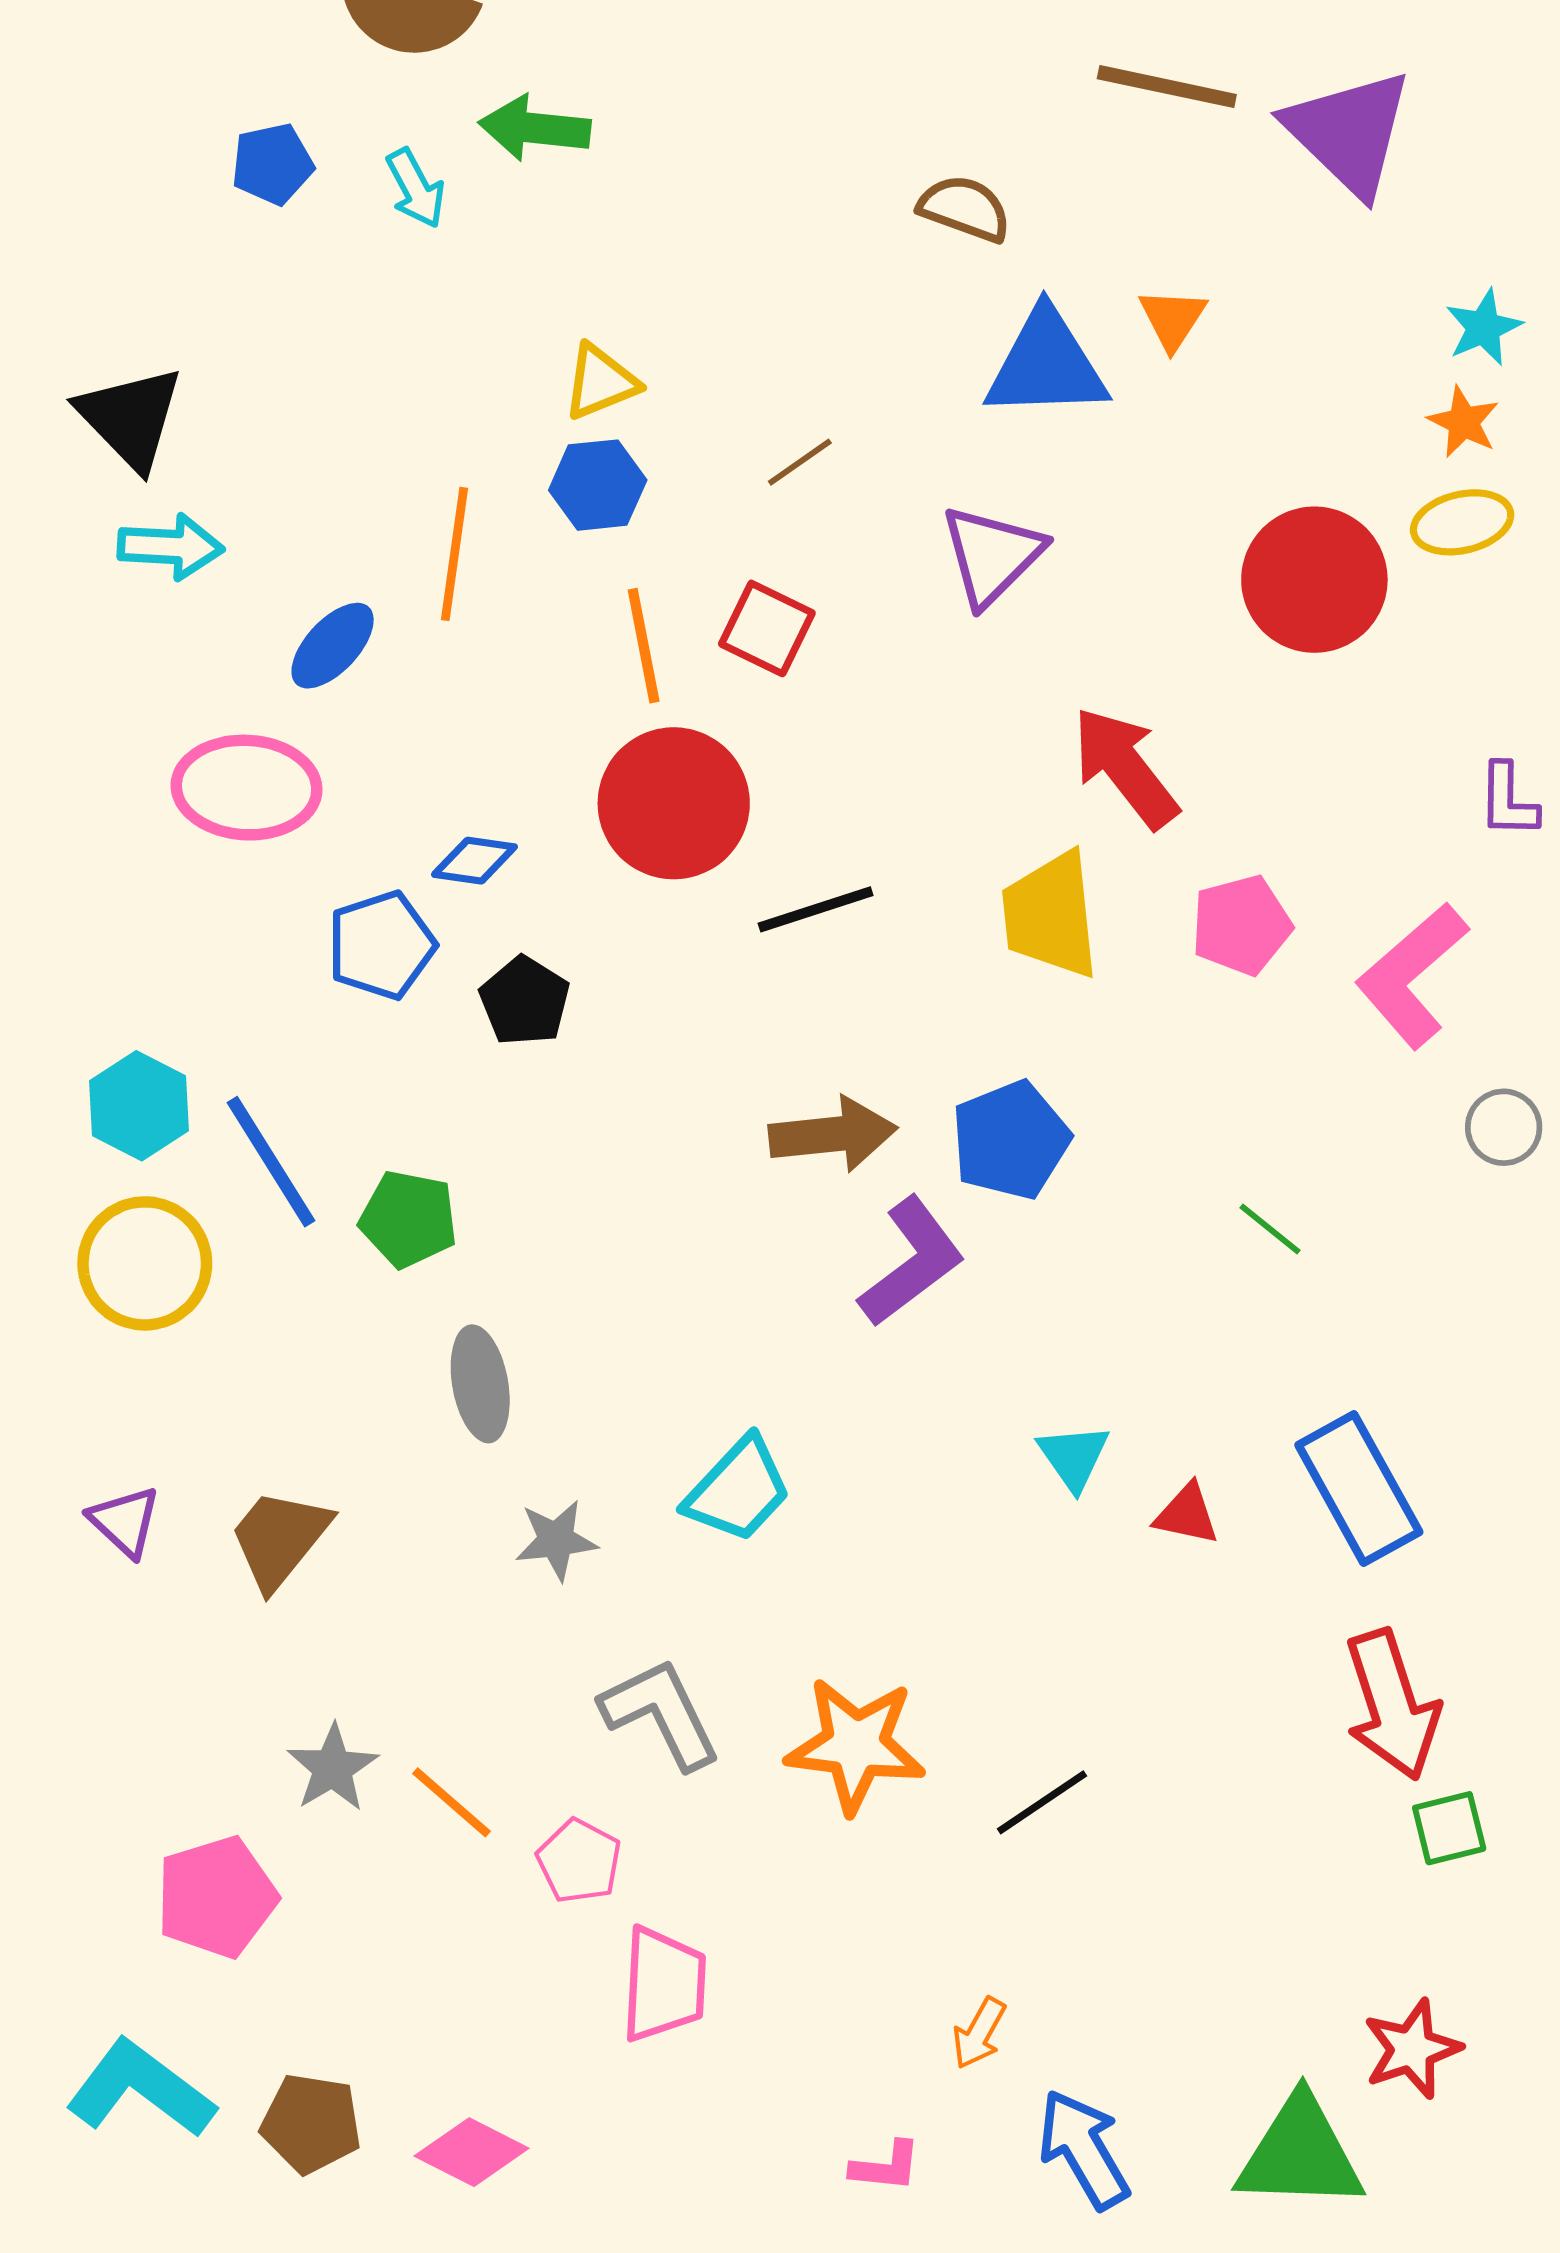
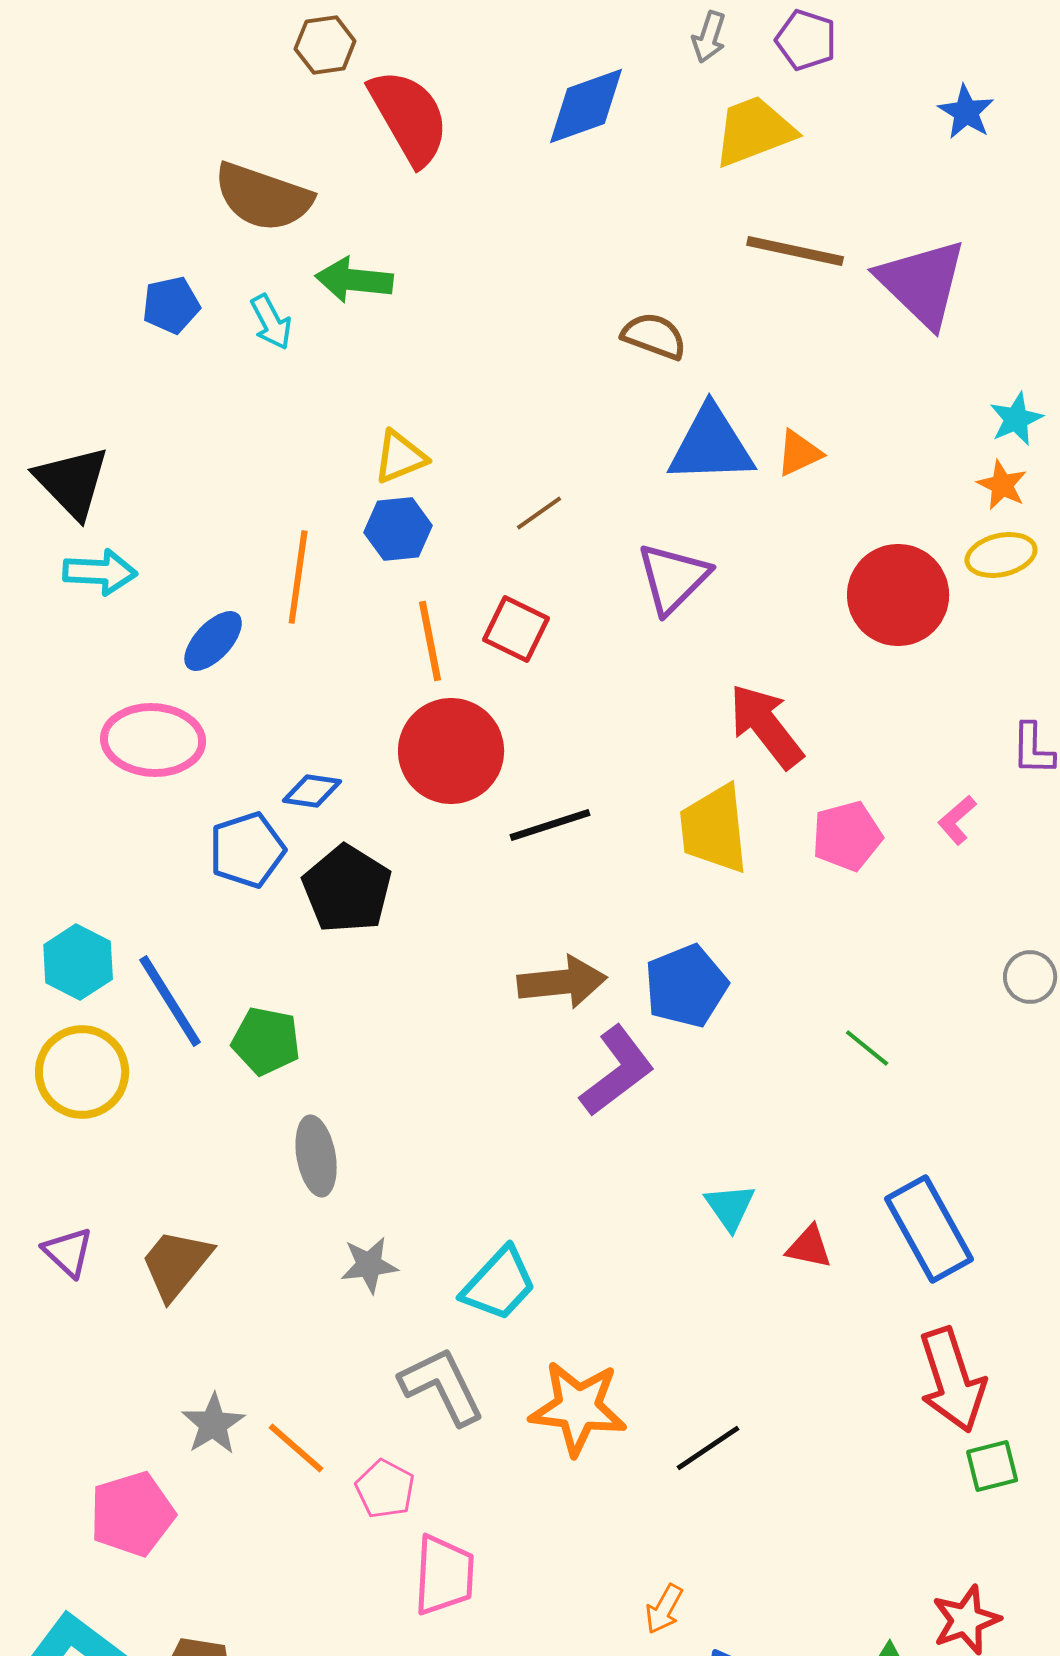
orange triangle: (1173, 319) -> (799, 453), moved, turned 32
pink L-shape: (1412, 975) -> (957, 820), moved, size x0.5
black pentagon: (525, 1001) -> (347, 889), size x1.4
cyan trapezoid: (738, 1490) -> (499, 1284), moved

